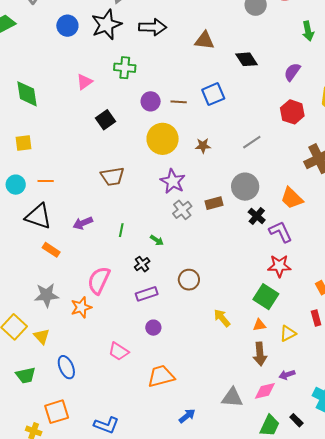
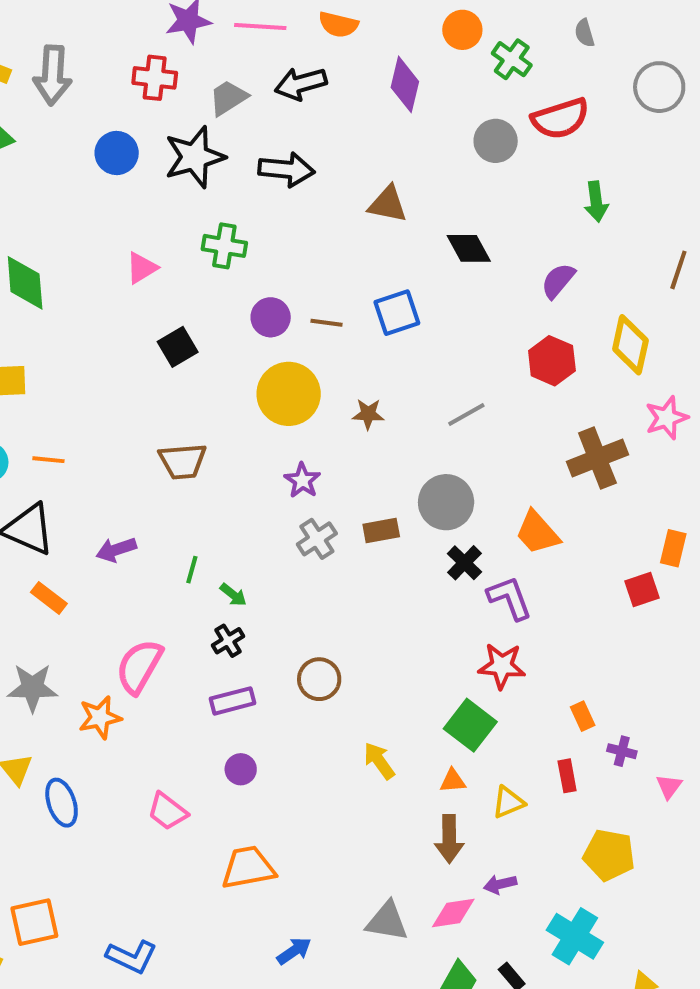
purple star: (173, 181) -> (302, 480), size x0.7
green arrow: (157, 240) -> (233, 595), moved
blue ellipse: (66, 367) -> (62, 803), moved

